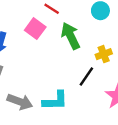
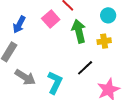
yellow cross: (104, 54) -> (104, 41), moved
cyan L-shape: (55, 101) -> (55, 83), turned -75

